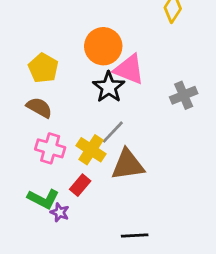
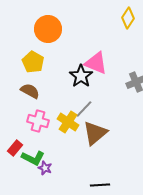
orange circle: (103, 46) -> (48, 29), moved
brown triangle: (128, 165) -> (95, 133), turned -32
red rectangle: (80, 185) -> (15, 148), moved

